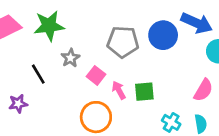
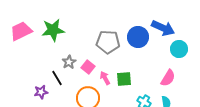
gray star: (70, 58) -> (69, 62), moved
black line: (38, 74) -> (57, 78), moved
purple star: (18, 104) -> (41, 92), moved

